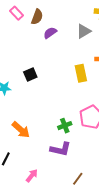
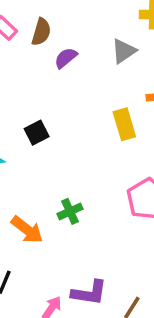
green cross: (65, 126) -> (70, 211), moved
purple L-shape: (61, 149) -> (89, 293), moved

